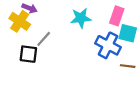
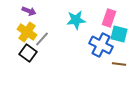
yellow cross: (20, 21) -> (27, 32), moved
black square: (28, 54) -> (28, 53), turned 30

